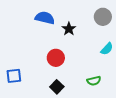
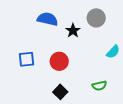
gray circle: (103, 17) -> (96, 18), moved
blue square: (14, 76) -> (26, 59), moved

